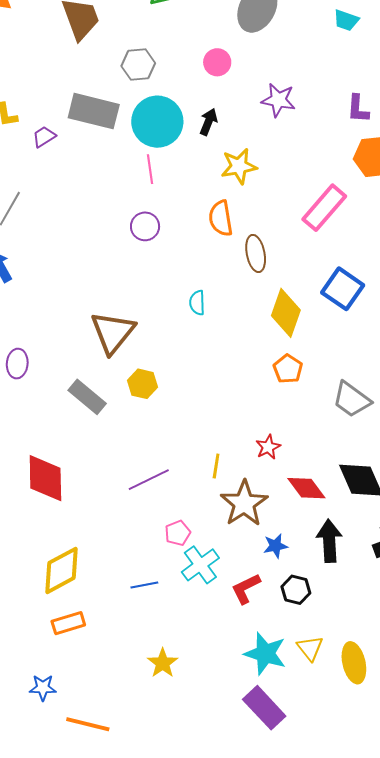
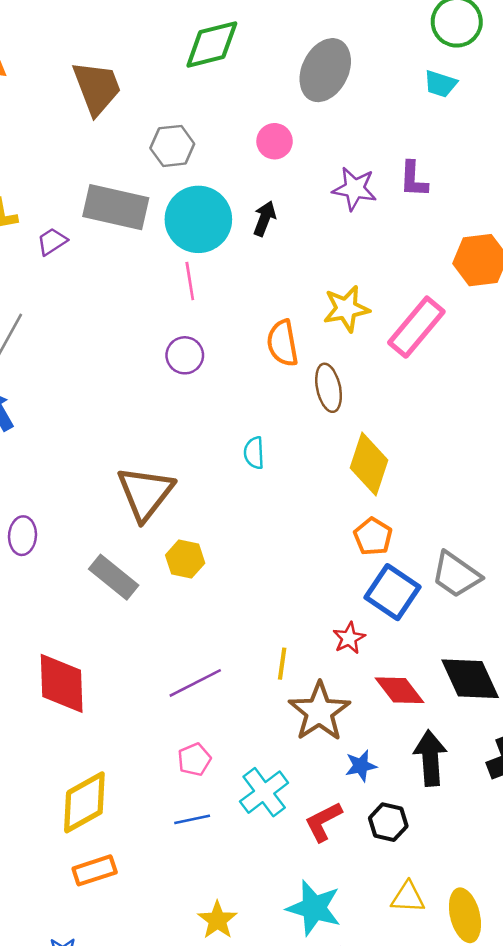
purple L-shape: (358, 109) -> (414, 179), moved
yellow star: (239, 166) -> (346, 309), moved
blue square: (343, 289) -> (393, 592), moved
pink pentagon: (178, 533) -> (194, 760), moved
yellow triangle: (310, 648) -> (408, 897), turned -48
cyan star: (265, 654) -> (314, 908), moved

